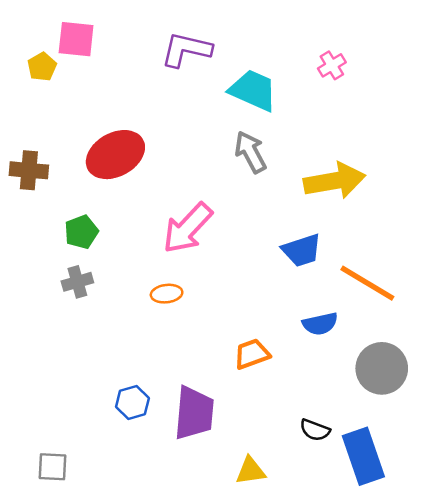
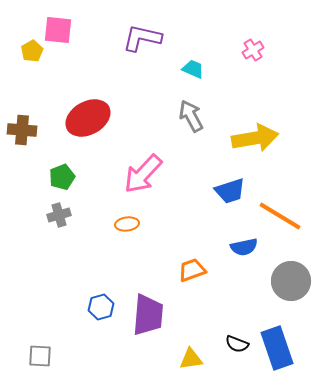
cyan trapezoid: (253, 90) -> (193, 69), size x0.6
black semicircle: (315, 430) -> (237, 344), moved

